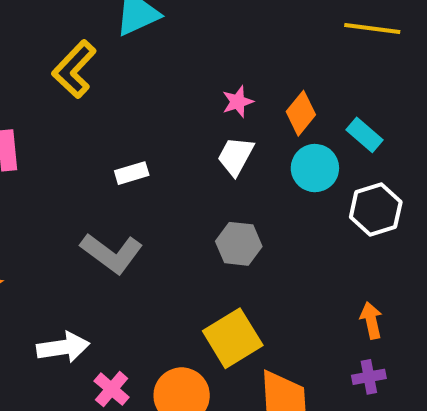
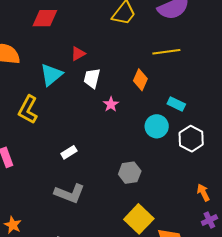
orange diamond: (301, 113) -> (140, 80), moved
white trapezoid: (236, 156) -> (92, 78), moved

